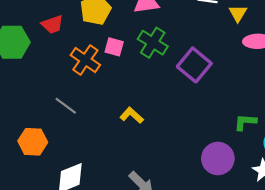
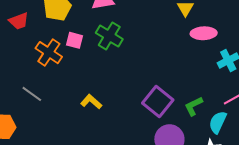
purple square: (194, 65) -> (158, 101), moved
green L-shape: (245, 122) -> (194, 106), turned -30

